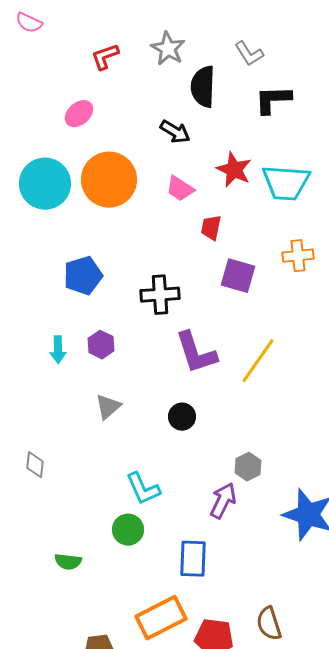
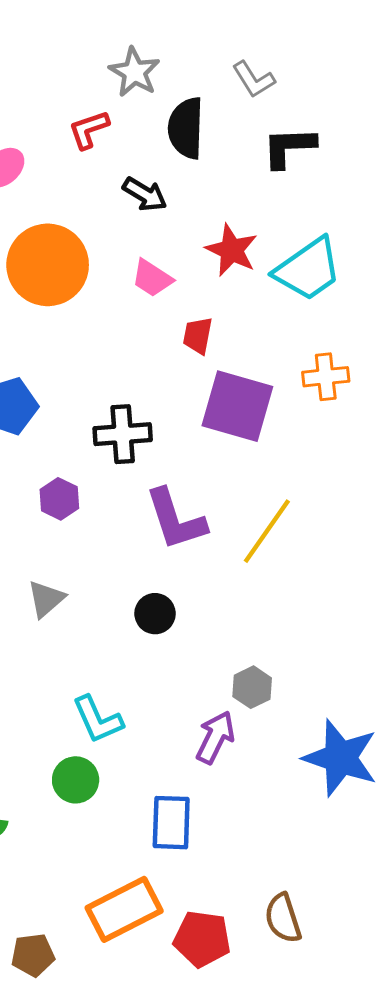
red L-shape: (105, 57) -> (89, 129), moved
cyan trapezoid: (286, 183) -> (308, 269), turned -39
purple square: (238, 276) -> (237, 406), size x1.4
purple hexagon: (101, 345) -> (59, 499), moved

